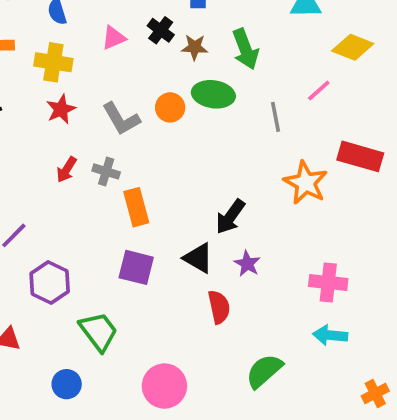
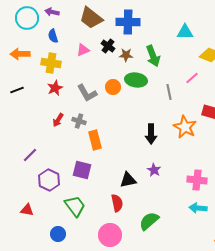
black arrow: (230, 217) -> (151, 134), moved, turned -36
black triangle: (198, 258) -> (128, 180), moved, turned -42
purple square: (136, 267) -> (82, 170), moved
red semicircle: (219, 307) -> (117, 203), moved
green semicircle: (264, 371) -> (149, 221), moved

